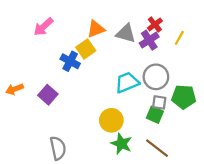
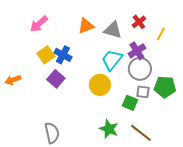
purple cross: (149, 40) -> (137, 51), moved
yellow square: (86, 49) -> (46, 55), moved
cyan trapezoid: (127, 82) -> (112, 60), moved, turned -30
purple square: (48, 95) -> (56, 79), moved
green square: (155, 115) -> (130, 103), moved
yellow circle: (111, 120) -> (100, 85), moved

